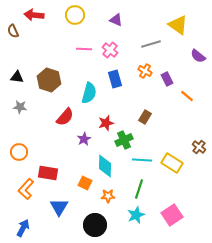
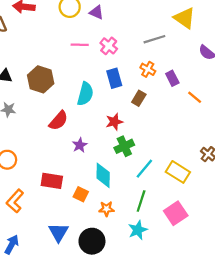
purple triangle: (116, 20) -> (96, 12), moved
brown rectangle: (145, 117) -> (139, 98), moved
red star: (106, 123) -> (114, 122), moved
cyan line: (142, 160) -> (144, 169), turned -54
red rectangle: (48, 173) -> (52, 181), moved
blue triangle: (59, 207) -> (58, 232), moved
pink square: (172, 215) -> (176, 213), moved

